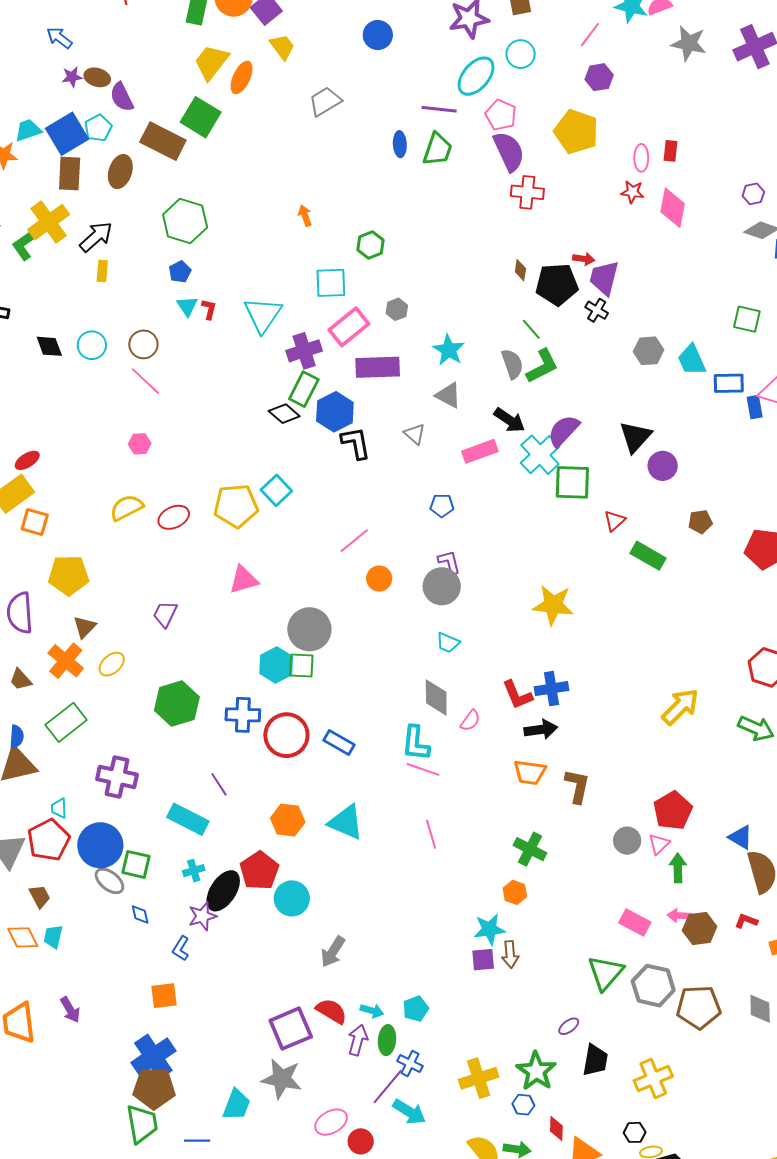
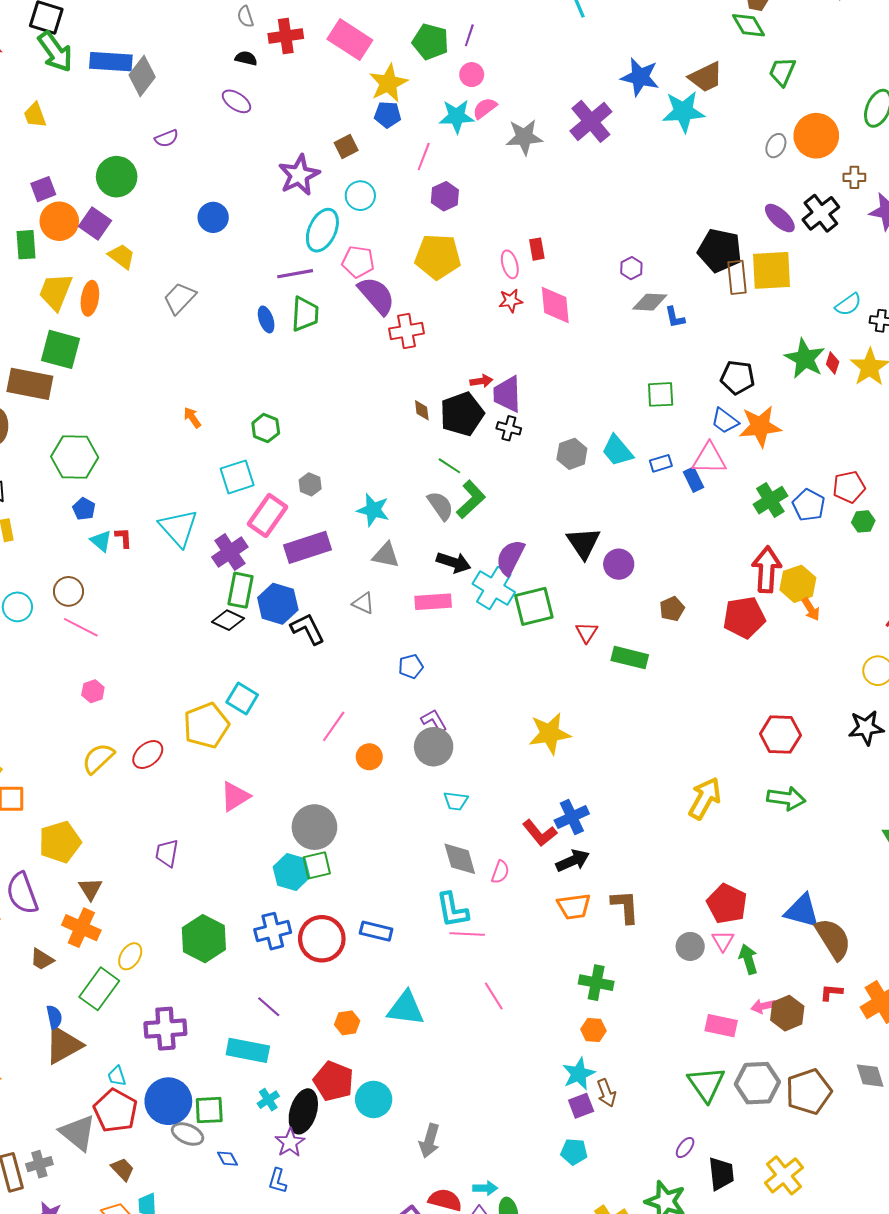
blue rectangle: (729, 383) -> (661, 463), size x0.7
pink rectangle: (480, 451) -> (433, 602), turned 32
yellow ellipse: (112, 664) -> (130, 956), moved
orange hexagon: (288, 820) -> (347, 1023), size x0.7
blue triangle: (741, 837) -> (802, 911), size x1.4
cyan pentagon: (416, 1009) -> (574, 1152), moved, turned -30

